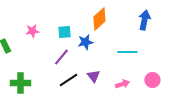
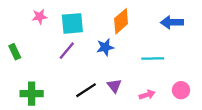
blue arrow: (144, 20) -> (172, 22), turned -102
pink star: (32, 31) -> (40, 17), moved
cyan square: (64, 32) -> (72, 23), moved, size x1.5
purple line: (61, 57) -> (67, 51), moved

